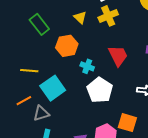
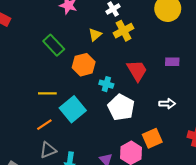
yellow triangle: (80, 18) -> (95, 35), turned 40
gray triangle: (41, 113) -> (48, 150), moved
orange square: (127, 123) -> (152, 138), turned -36

